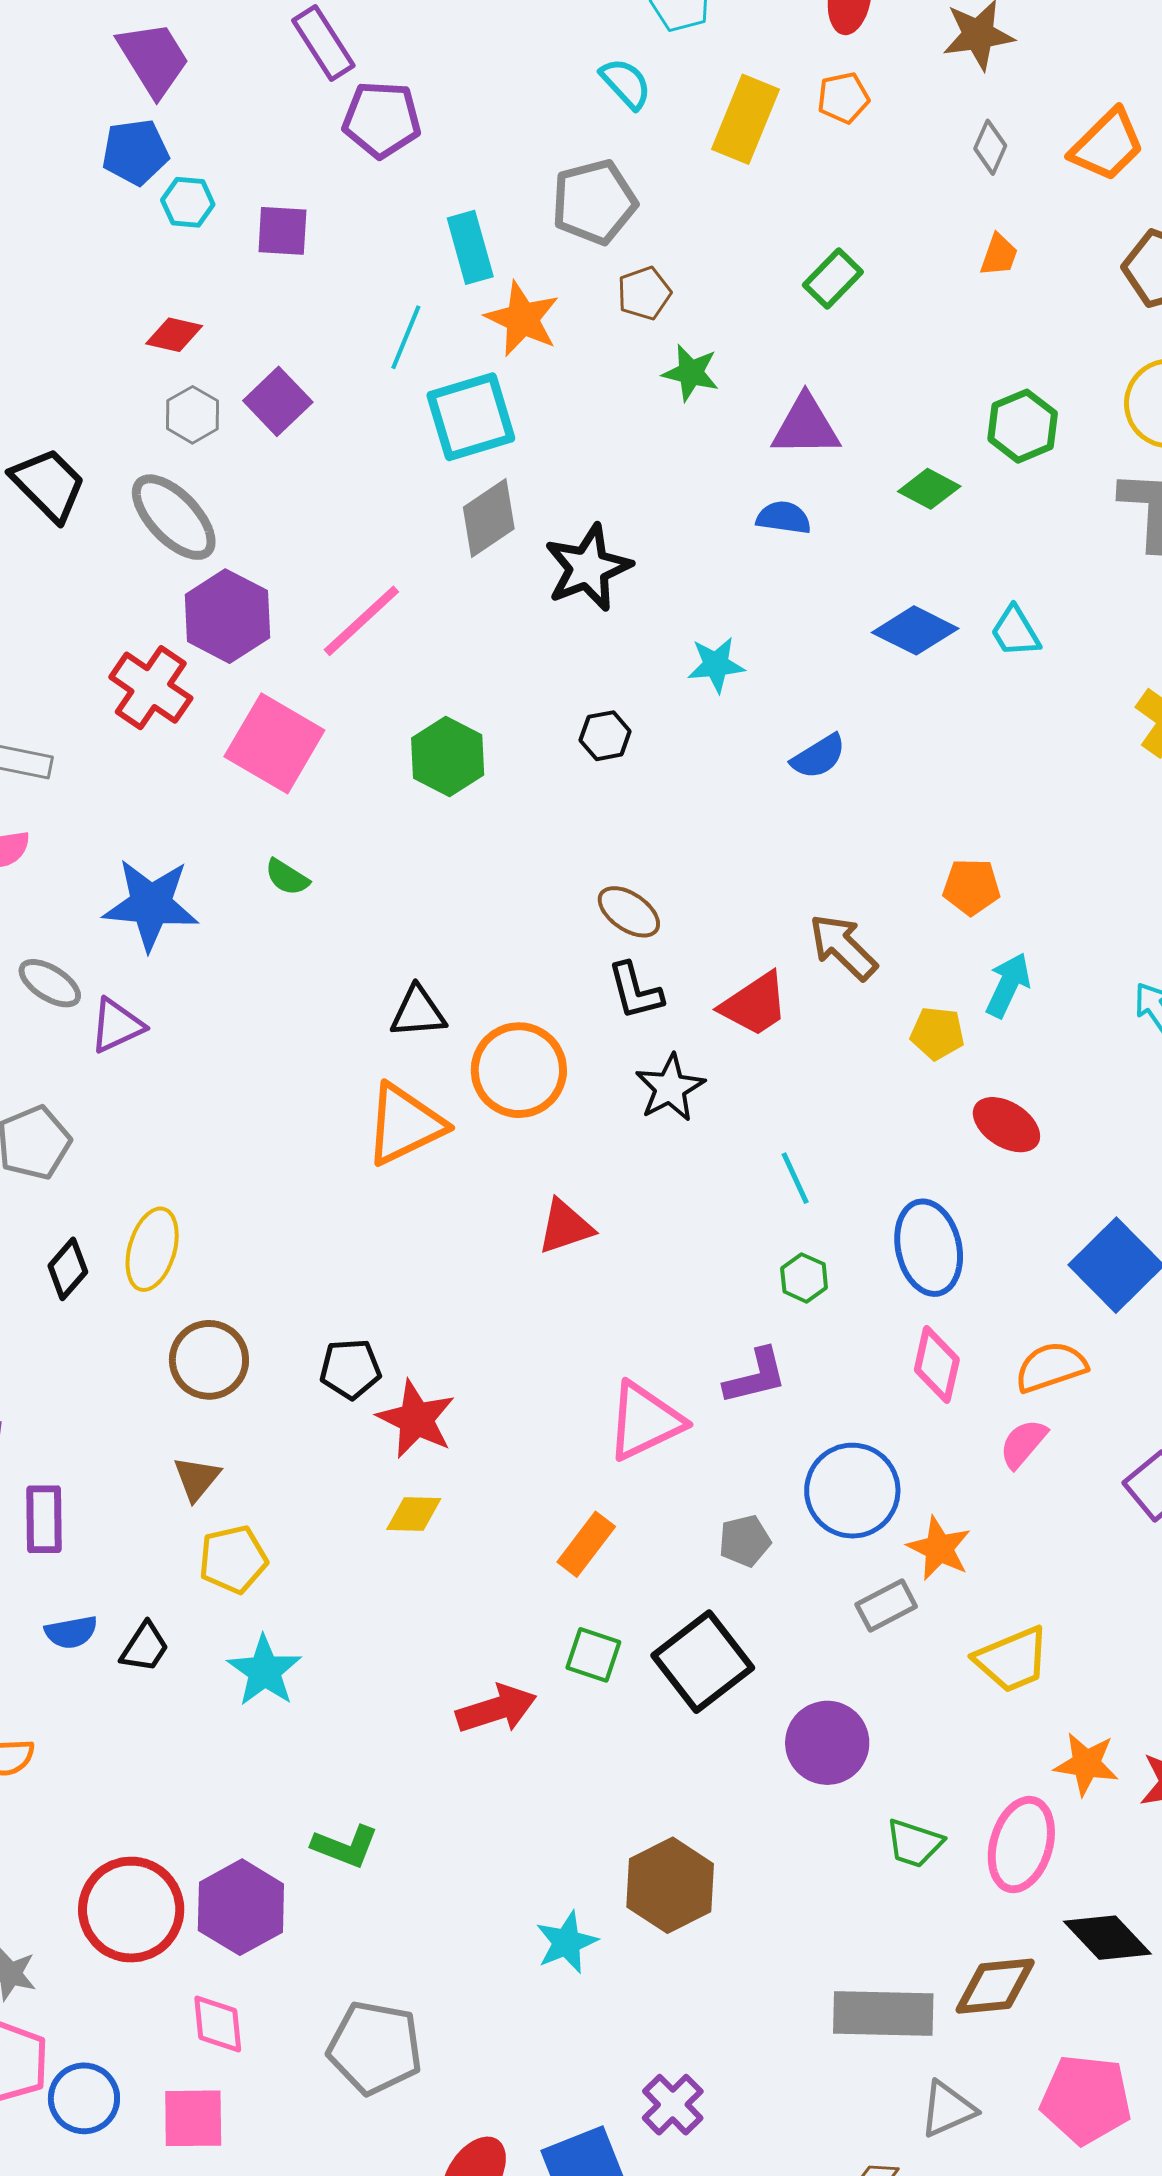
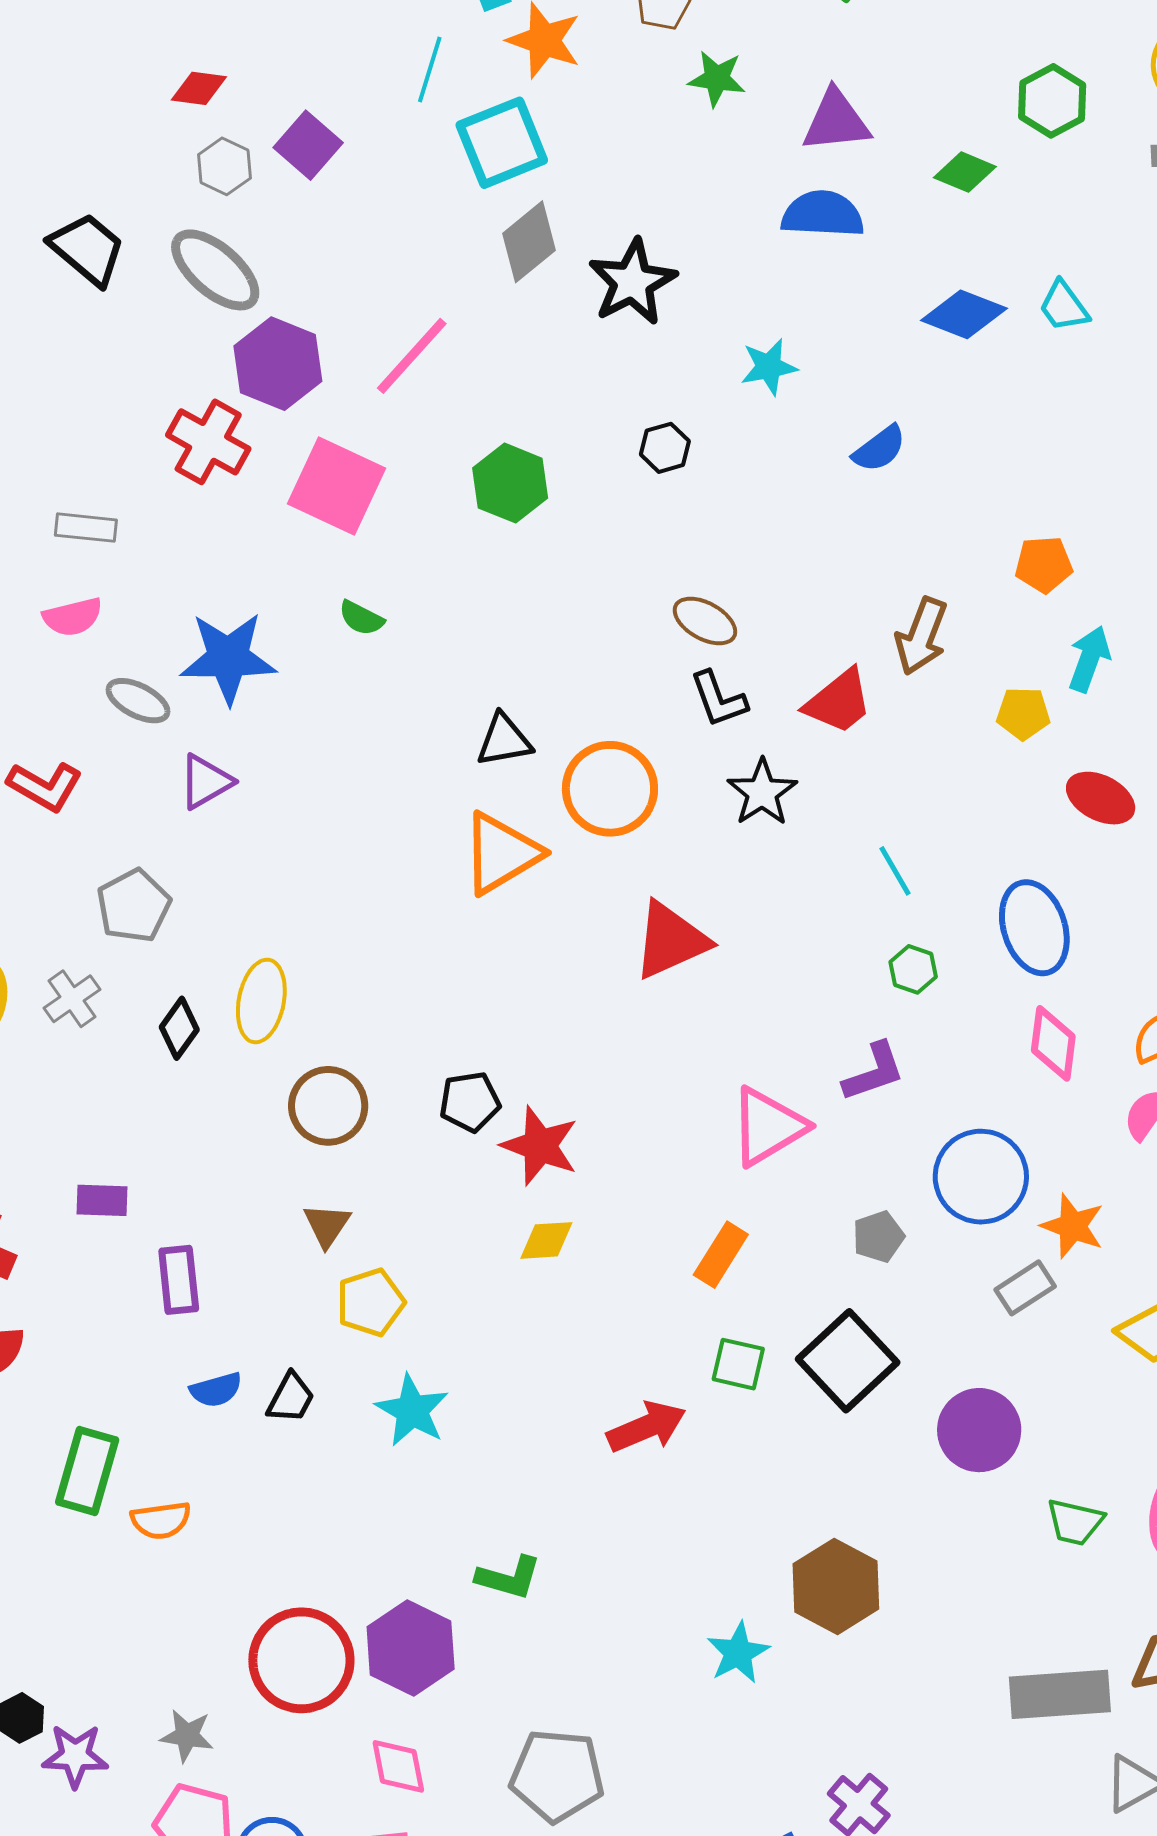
blue semicircle: (784, 518) -> (823, 214), size x1.5
brown arrow: (843, 947) -> (921, 636), turned -108
gray ellipse: (50, 983) -> (138, 701), moved
red triangle: (565, 1227) -> (671, 940), size x1.4

